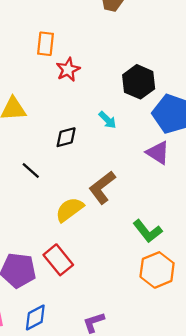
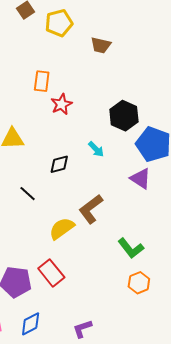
orange hexagon: (157, 270) -> (139, 283), size x0.7

